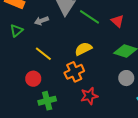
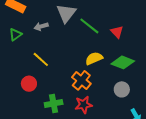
yellow semicircle: (83, 49) -> (94, 58), moved
orange cross: (74, 72) -> (81, 80), moved, turned -30
green cross: (47, 101) -> (54, 104), moved

